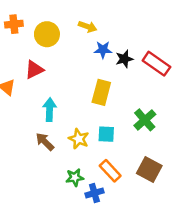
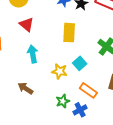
red triangle: (34, 70) -> (27, 25), moved, turned -42
cyan square: (106, 134) -> (80, 63), turned -32
brown arrow: (45, 142) -> (26, 88), moved

